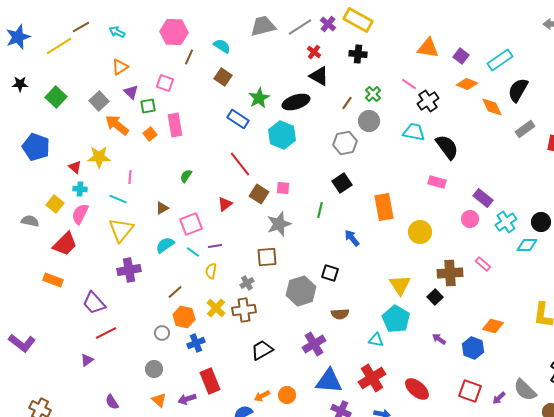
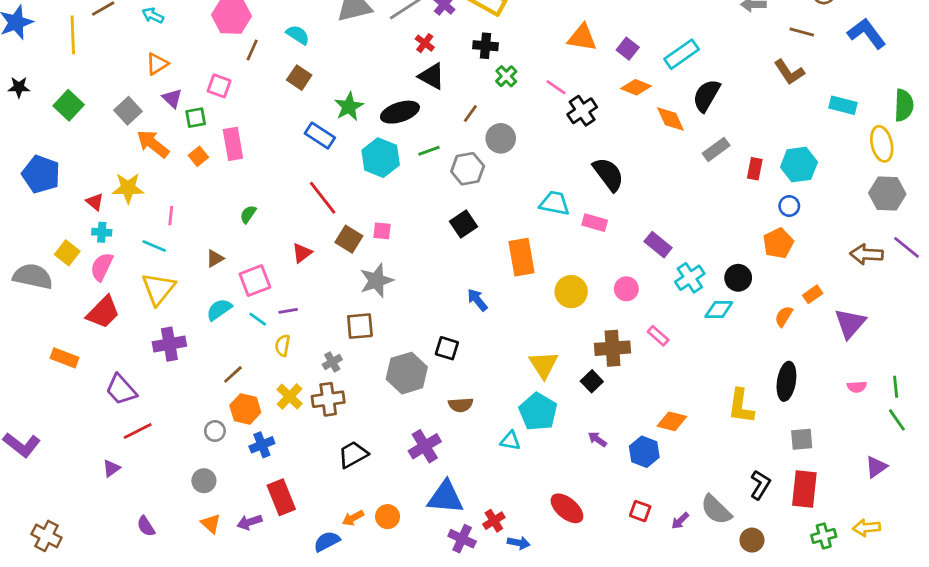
yellow line: (59, 46) -> (73, 35), turned -60
green cross: (373, 94) -> (506, 76), moved
cyan trapezoid: (414, 132) -> (555, 203), moved
green line: (320, 210) -> (429, 151), moved, turned 56
pink circle: (470, 219) -> (626, 289), moved
gray semicircle: (30, 221) -> (33, 276), size x1.6
red trapezoid: (65, 244) -> (103, 312), moved
red cross: (372, 378) -> (494, 521), moved, size x0.6
red square: (470, 391) -> (640, 511), size x0.7

